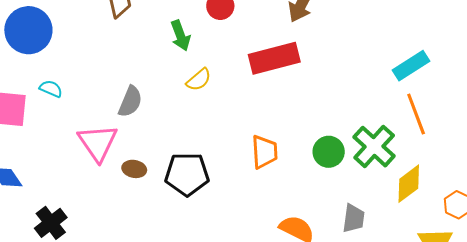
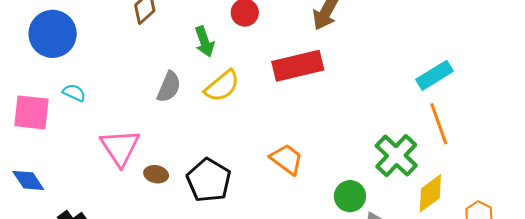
yellow semicircle: (199, 80) -> (222, 86), size x1.4
gray semicircle: (130, 102) -> (169, 87), moved
orange trapezoid: (264, 152) -> (287, 159), turned -51
green circle: (329, 152) -> (350, 196), moved
black pentagon: (187, 174) -> (209, 180), turned 30

